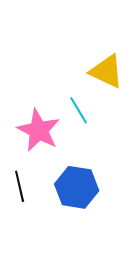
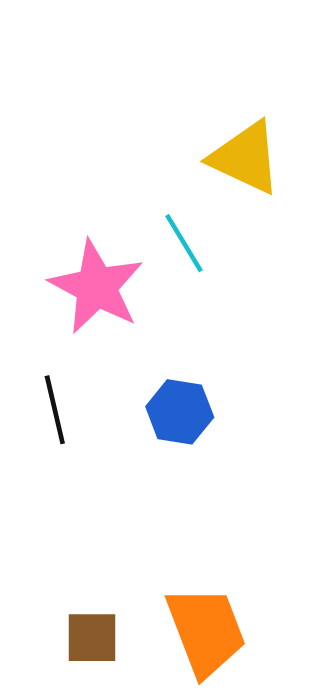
blue hexagon: (77, 187) -> (180, 412), size x0.7

